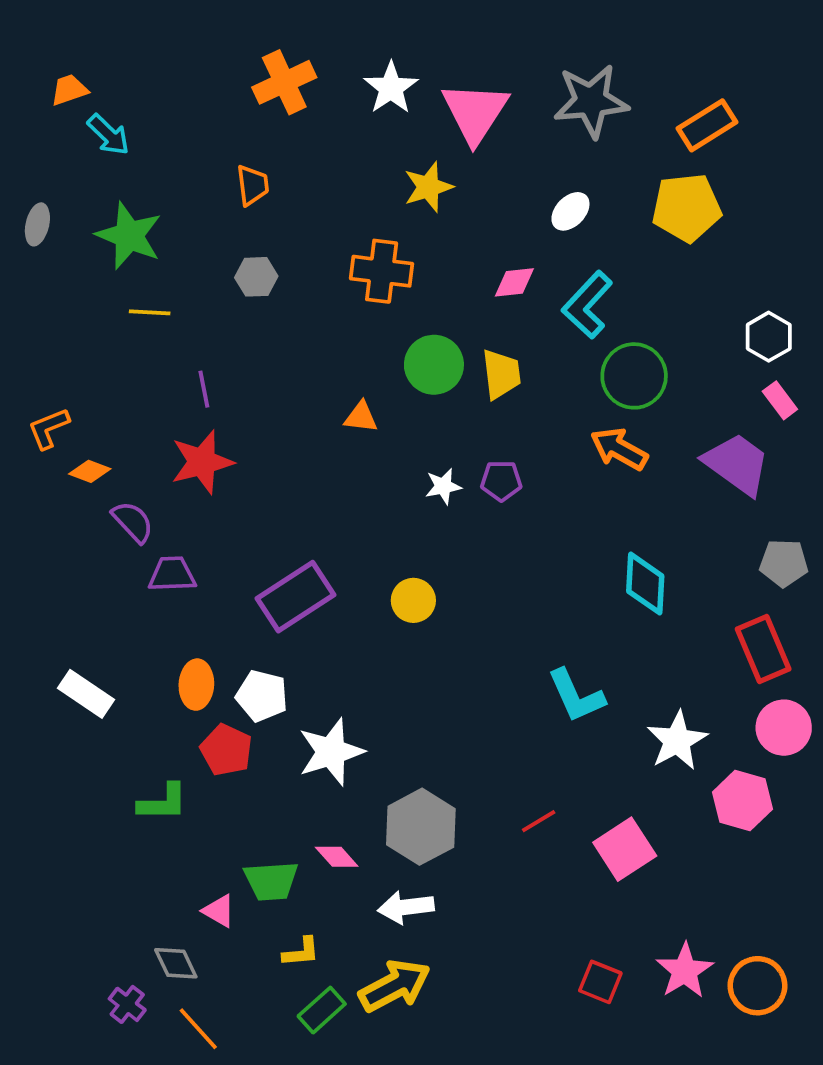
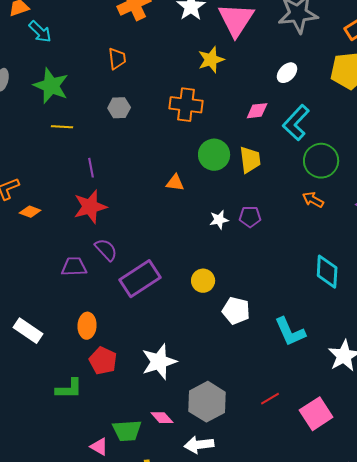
orange arrow: (619, 449) -> (313, 200), size x0.7
purple semicircle: (133, 522) -> (106, 250), moved
white pentagon: (262, 696) -> (236, 311), moved

